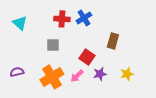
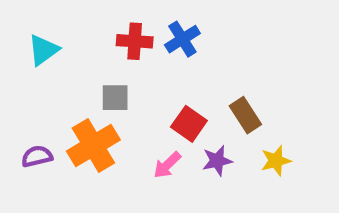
cyan triangle: (20, 23) -> (43, 50), turned 42
brown rectangle: (113, 41) -> (245, 115), moved, turned -49
orange cross: (52, 77) -> (93, 145), moved

